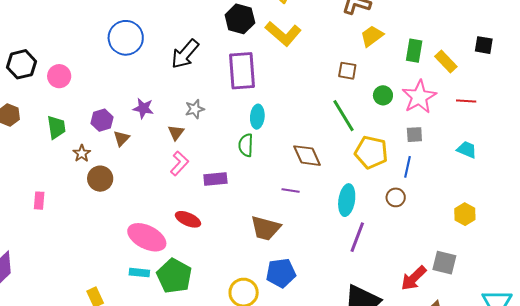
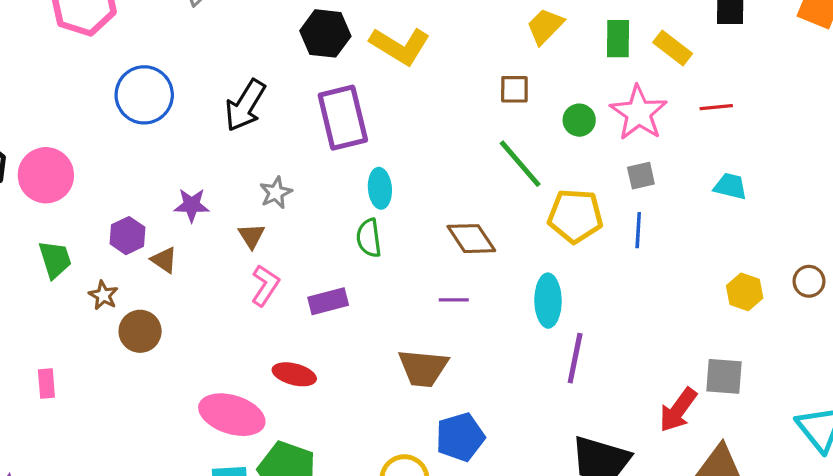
pink circle: (59, 76) -> (46, 175), size x1.4
brown triangle: (121, 138) -> (164, 260), turned -30
brown circle: (396, 197) -> (809, 281), moved

